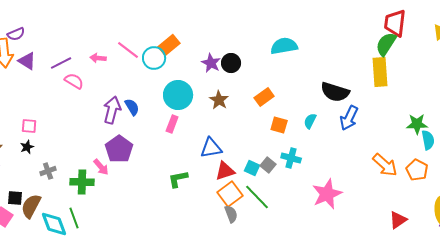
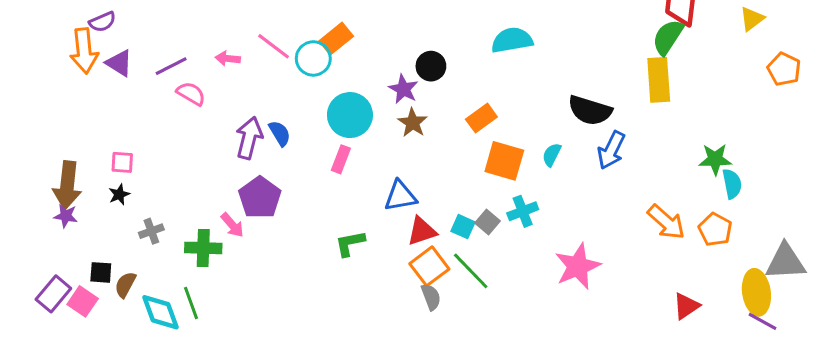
purple star: (211, 63) -> (403, 89), moved
orange square: (279, 125) -> (504, 161), size x1.5
cyan cross: (291, 158) -> (523, 211), turned -36
brown semicircle: (31, 206) -> (125, 285), size x0.7

